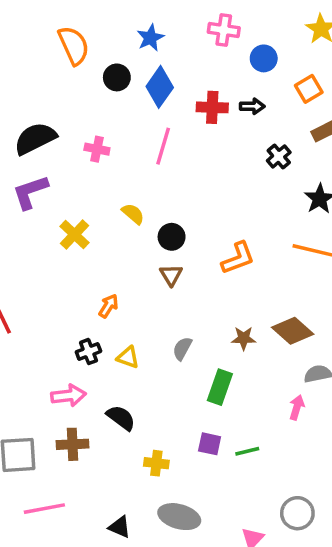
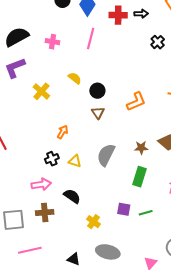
gray semicircle: (182, 348) -> (106, 155), size x1.6
green rectangle: (220, 387) -> (139, 177), moved
yellow cross: (156, 463) -> (93, 222), turned 32

